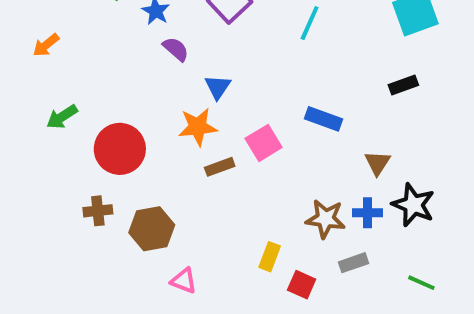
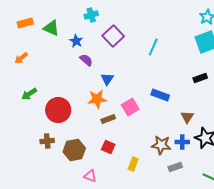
red square: (302, 285) -> (108, 147), moved

